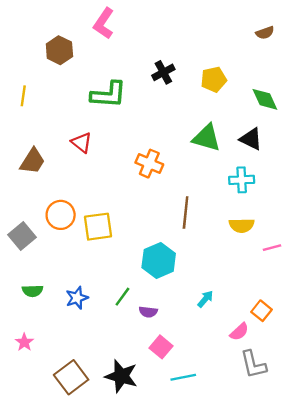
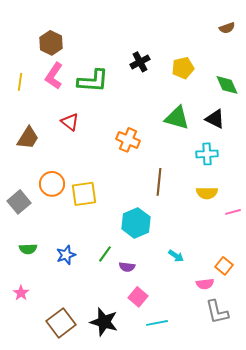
pink L-shape: (104, 23) -> (54, 76), moved
cyan arrow: (205, 299) -> (176, 256), turned 84
pink semicircle: (239, 332) -> (205, 284), turned 36

